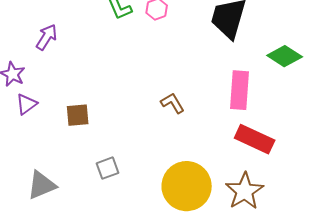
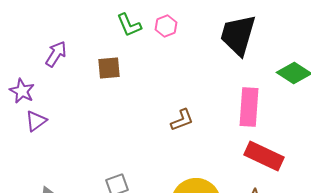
brown L-shape: (173, 103) -> (182, 120), turned 100
brown square: (78, 115) -> (109, 68), moved

